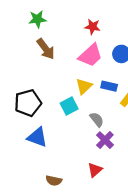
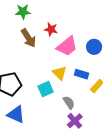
red star: (93, 27) -> (51, 29), moved
yellow triangle: (84, 86) -> (59, 73), turned -35

